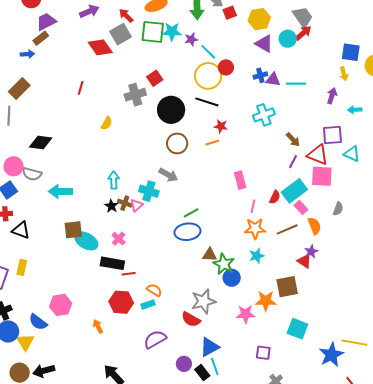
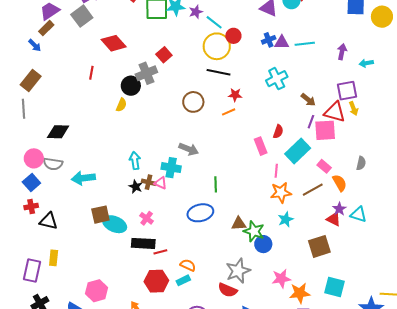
gray square: (120, 34) -> (82, 16), moved
red diamond: (100, 47) -> (114, 43), moved
blue arrow: (27, 54) -> (35, 45), turned 56
yellow arrow: (344, 74) -> (354, 108), moved
black circle: (171, 110) -> (131, 86), moved, size x0.7
brown circle: (177, 143) -> (193, 102), moved
cyan triangle: (352, 154) -> (358, 214), moved
pink square: (322, 176) -> (325, 130), moved
cyan rectangle: (294, 191) -> (298, 151), moved
red semicircle: (275, 197) -> (278, 132), moved
pink triangle: (137, 205) -> (161, 183), turned -48
green line: (191, 213) -> (216, 184), turned -56
blue ellipse: (187, 232) -> (200, 213), moved
orange star: (266, 301) -> (300, 293), moved

